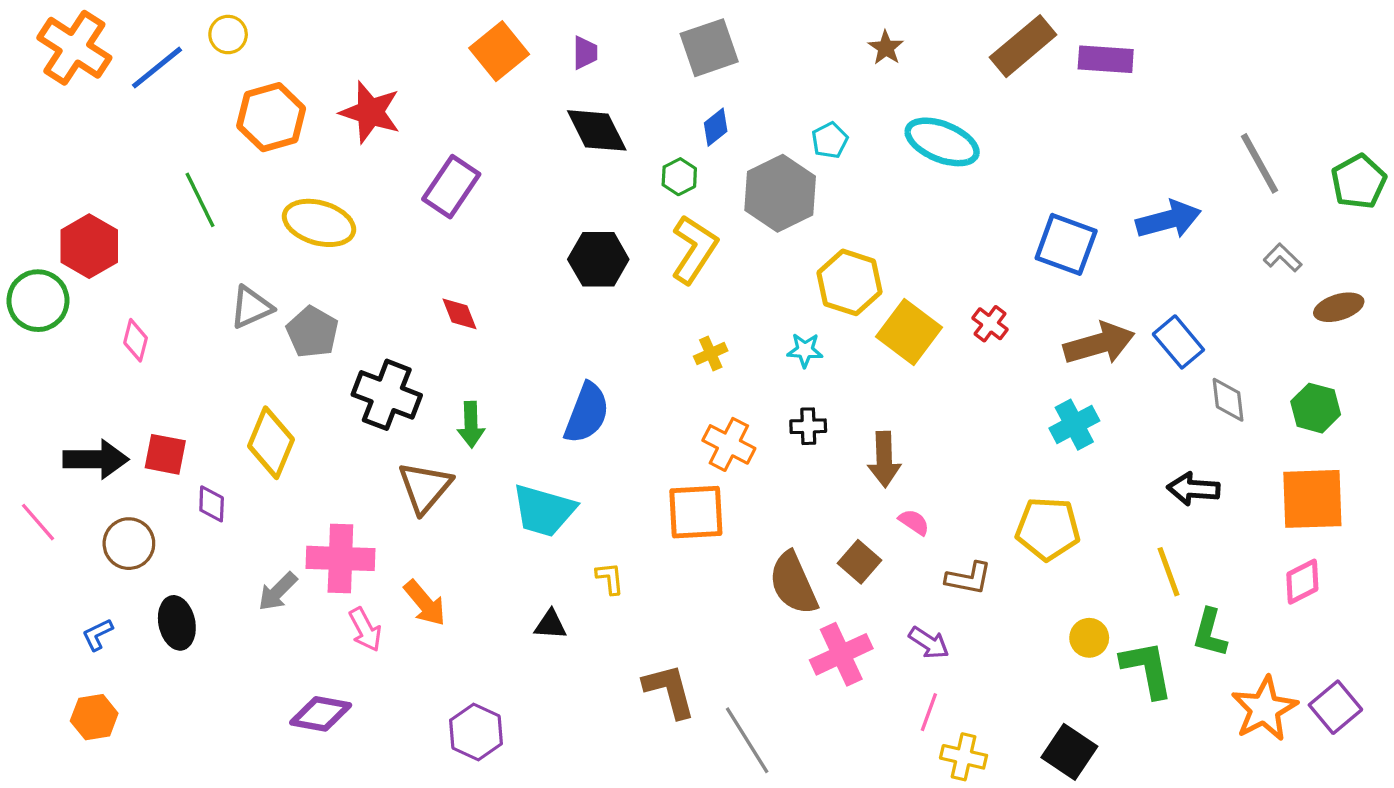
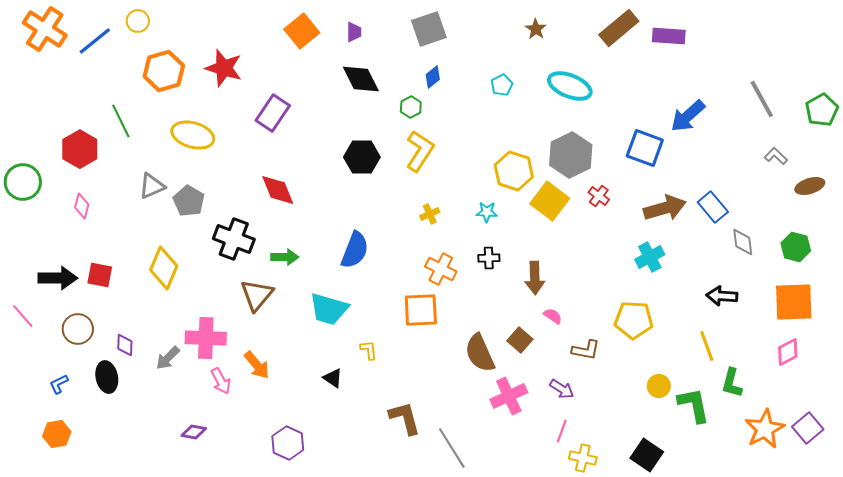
gray hexagon: (780, 193) -> (571, 155), moved
blue arrow: (1169, 220) -> (688, 116), moved, turned 153
red hexagon: (89, 246) -> (80, 149), moved
red diamond: (459, 314) -> (278, 190), size x1.5
green arrow: (471, 425) -> (285, 257), turned -88
purple diamond: (212, 504) -> (125, 345), moved
black triangle: (550, 625) -> (333, 378), turned 30
purple diamond: (321, 714) -> (194, 432), size x0.7

